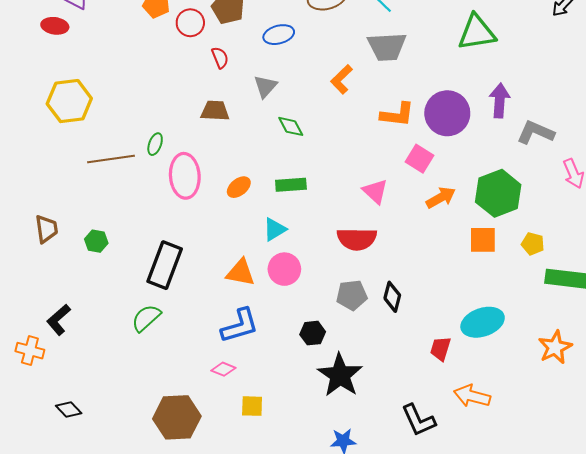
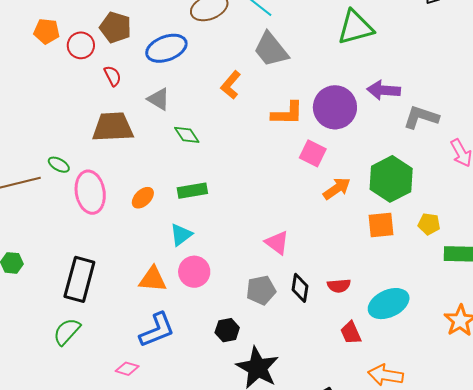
blue ellipse: (279, 35) -> (166, 48), size x1.4
gray trapezoid: (387, 47) -> (271, 50), turned 60
gray triangle: (265, 86) -> (159, 99), turned -35
purple arrow: (500, 101) -> (384, 90), turned -84
brown trapezoid: (215, 111) -> (113, 127), size x1.5
green ellipse: (155, 144) -> (59, 165), turned -75
pink triangle: (375, 191) -> (277, 243), moved
red semicircle: (357, 239) -> (339, 286), moved, size x0.6
red trapezoid: (440, 349) -> (351, 333), turned -35
pink diamond: (223, 369) -> (127, 369), moved

